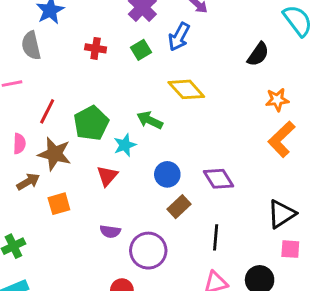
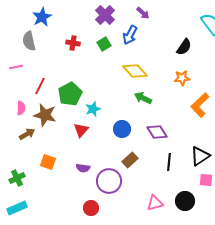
orange star: (277, 100) -> (182, 78), moved
green arrow: (150, 120) -> (143, 98), moved
orange square: (59, 204) -> (48, 162), moved, turned 35
brown rectangle: (179, 207) -> (130, 160), moved
black line: (216, 237) -> (169, 162), moved

